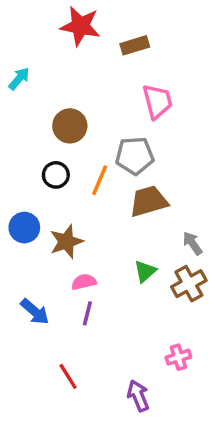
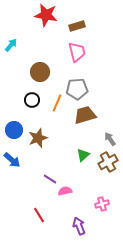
pink trapezoid: (157, 101) -> (77, 52), moved
pink semicircle: (84, 282) -> (65, 191), moved
blue arrow: (35, 312) -> (12, 160), moved
purple line: (87, 313) -> (50, 179), turned -72

